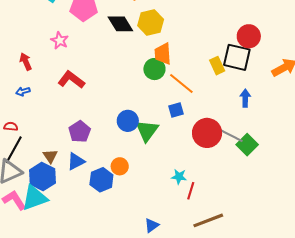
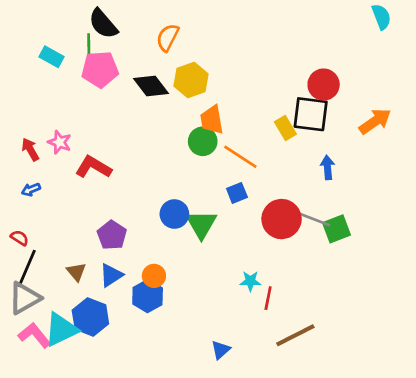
pink star: (60, 40) -> (60, 142), moved
red semicircle: (11, 126) -> (20, 238), turned 32
green square: (247, 145) -> (337, 229), turned 30
orange circle: (120, 166) -> (154, 276), moved
blue hexagon: (42, 176) -> (90, 317), moved

